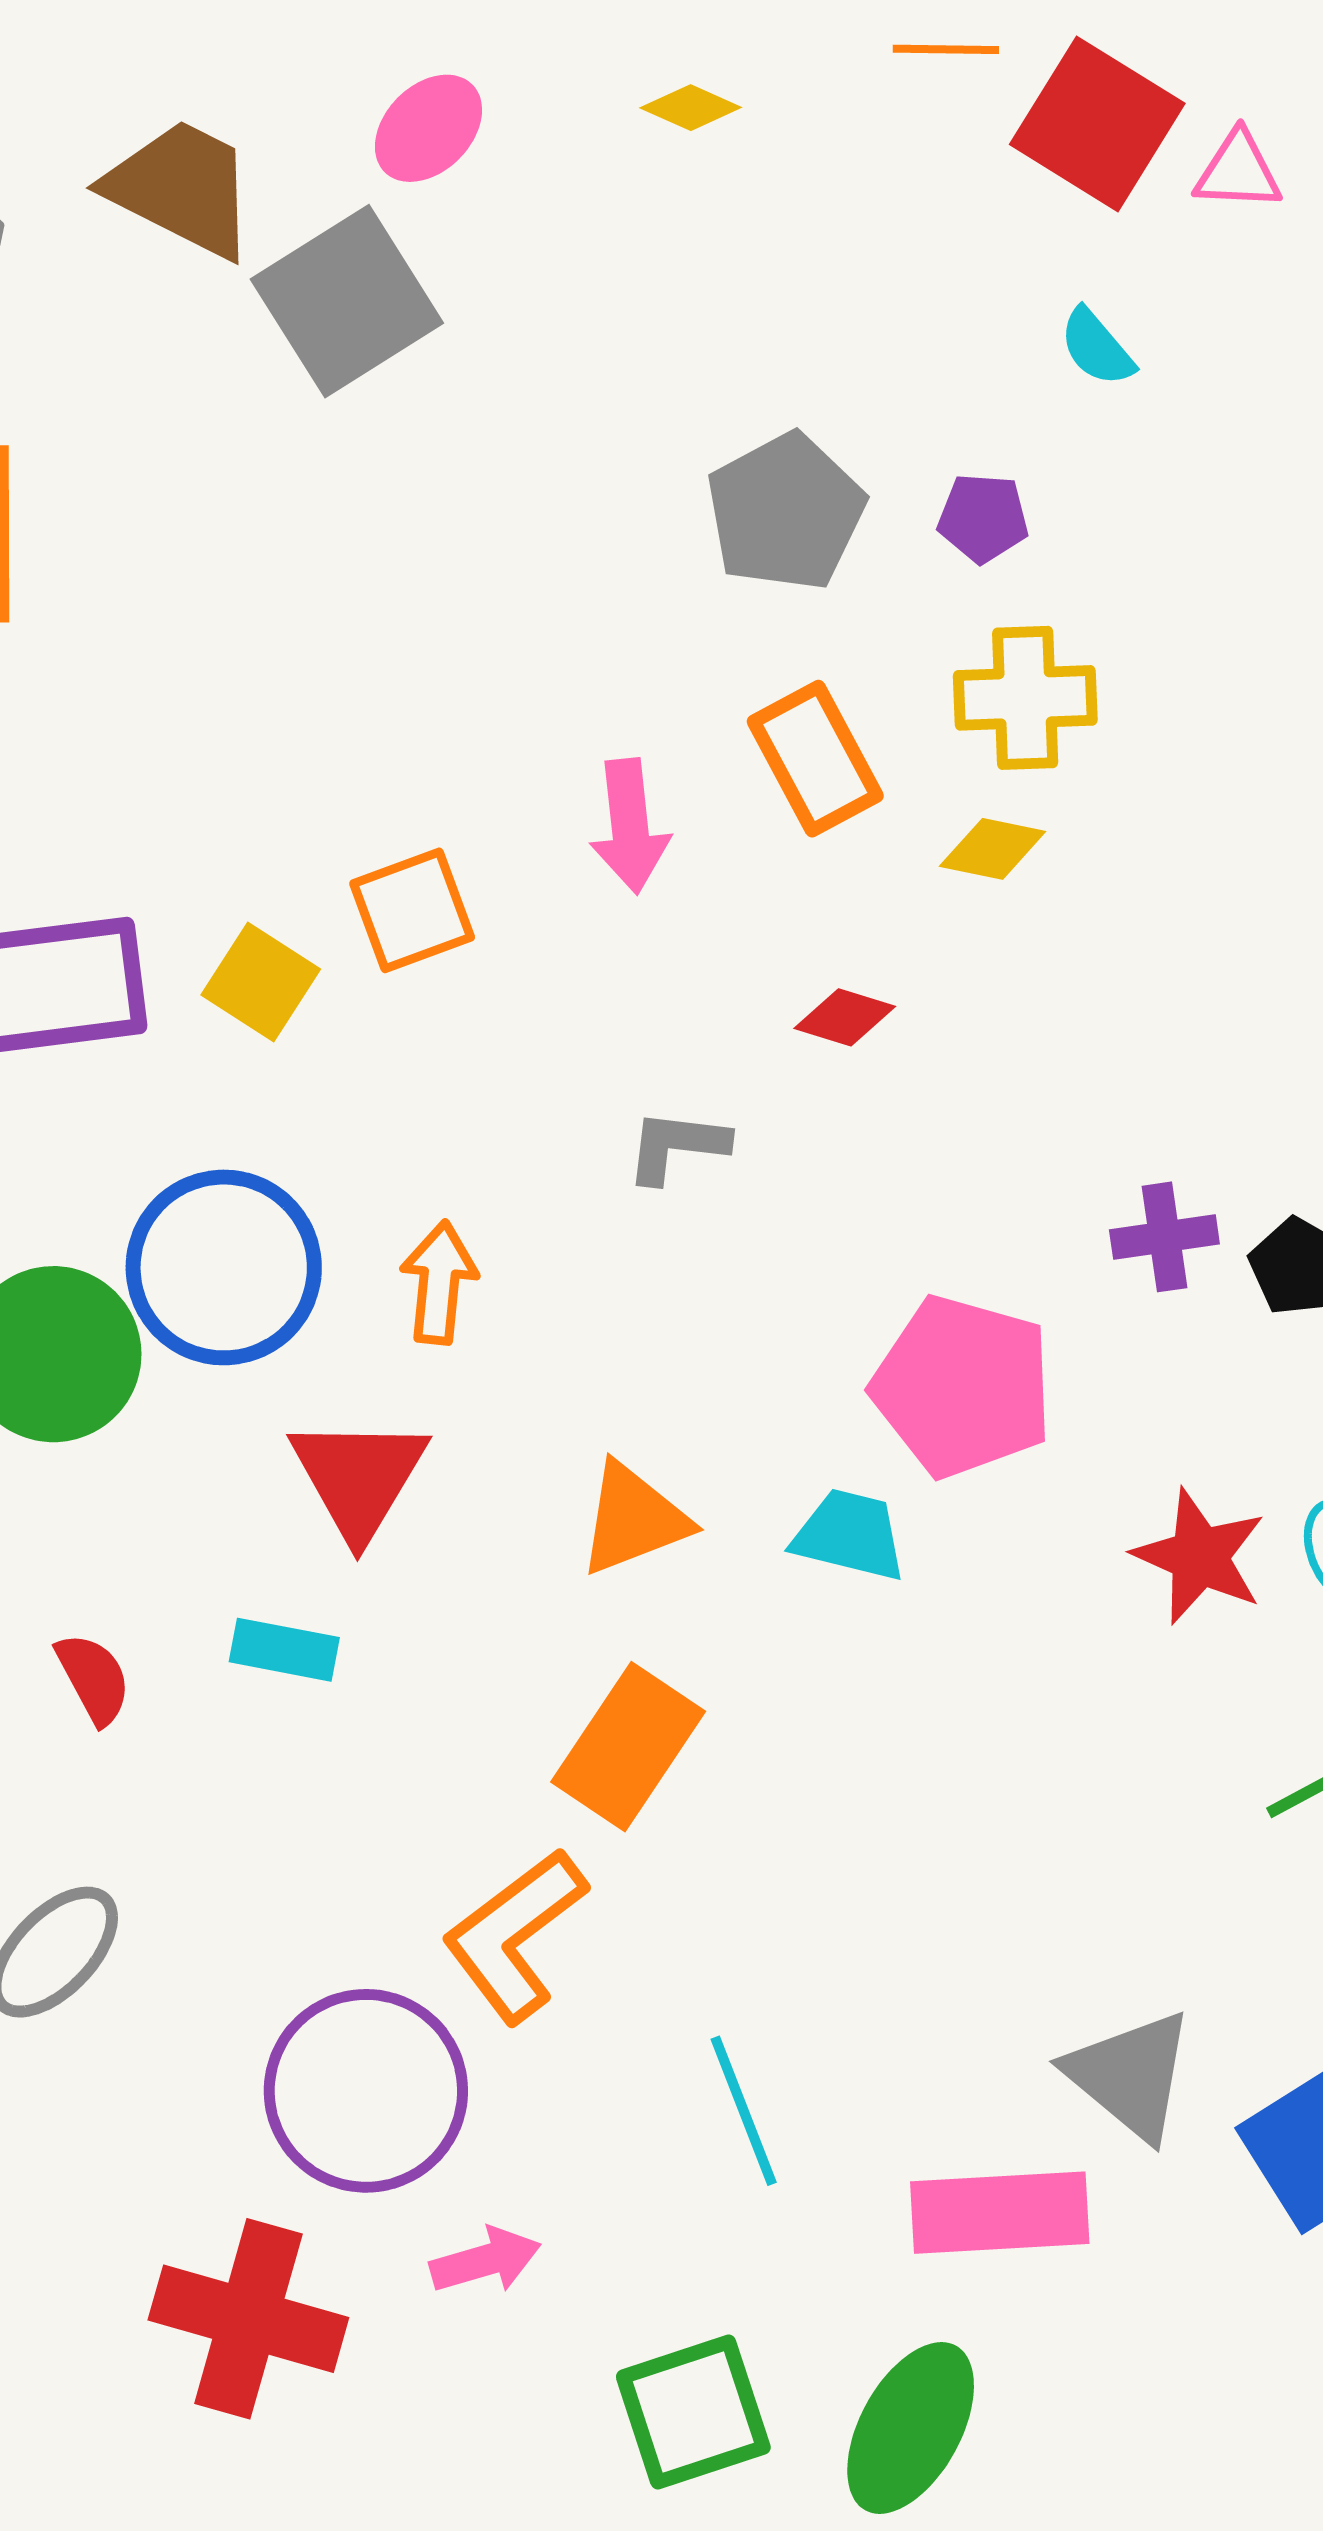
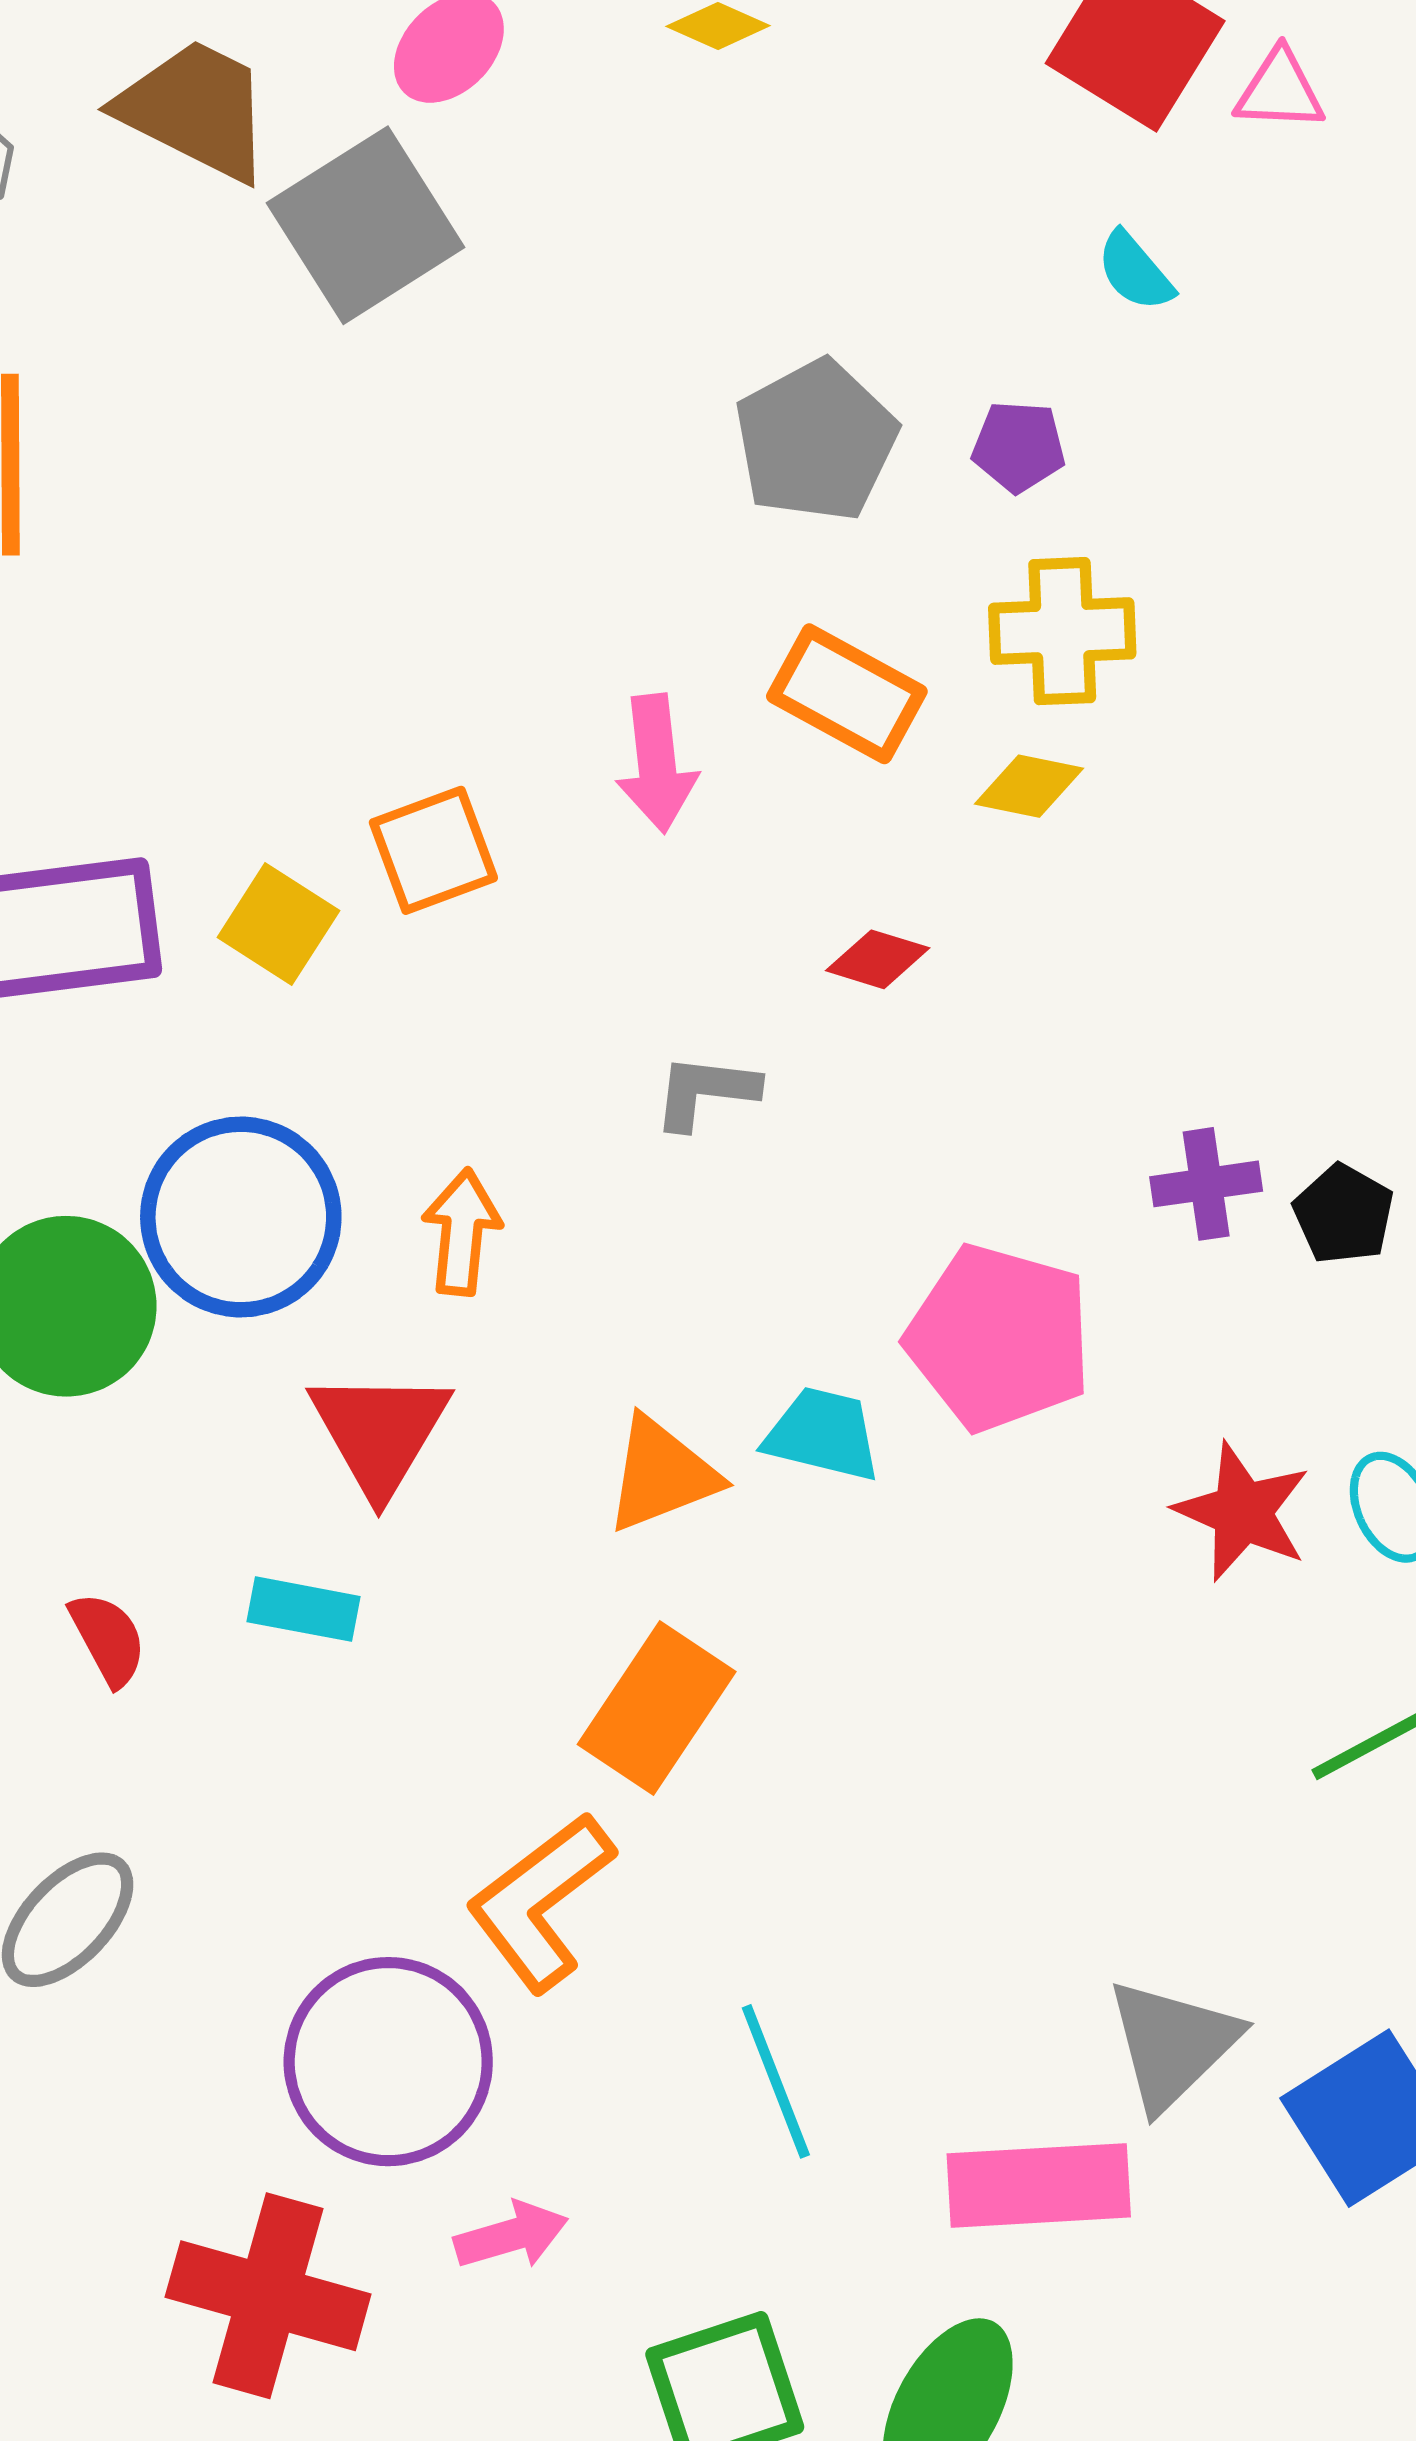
orange rectangle: (815, 759) -> (847, 694), turned -33
cyan trapezoid: (850, 1535) -> (823, 1434), moved
gray triangle: (1130, 2075) -> (1172, 2044), turned 36

